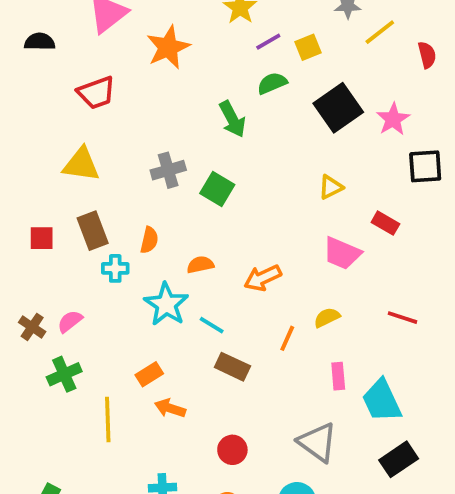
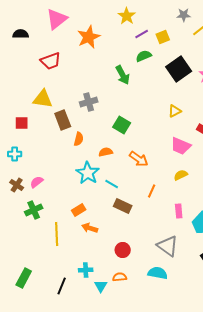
green square: (217, 189) -> (122, 125), moved
brown rectangle: (93, 231) -> (63, 120), moved
red square: (42, 238) -> (22, 123), moved
cyan cross: (115, 268) -> (15, 154), moved
orange arrow: (263, 278) -> (139, 159), turned -120
yellow semicircle: (327, 318) -> (181, 175), moved

